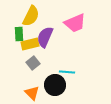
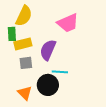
purple semicircle: (45, 37) -> (48, 50), moved
gray square: (33, 63) -> (26, 63), turned 32

